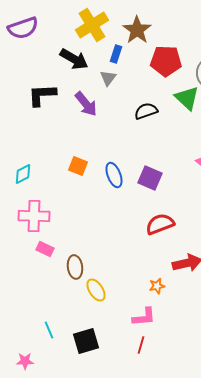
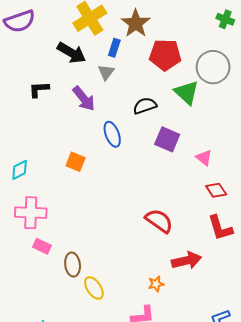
black L-shape: (42, 95) -> (39, 89), size x0.7
blue ellipse: (114, 175) -> (112, 134), moved
purple square: (150, 178) -> (167, 139), moved
red semicircle: (160, 224) -> (159, 221), turned 56

